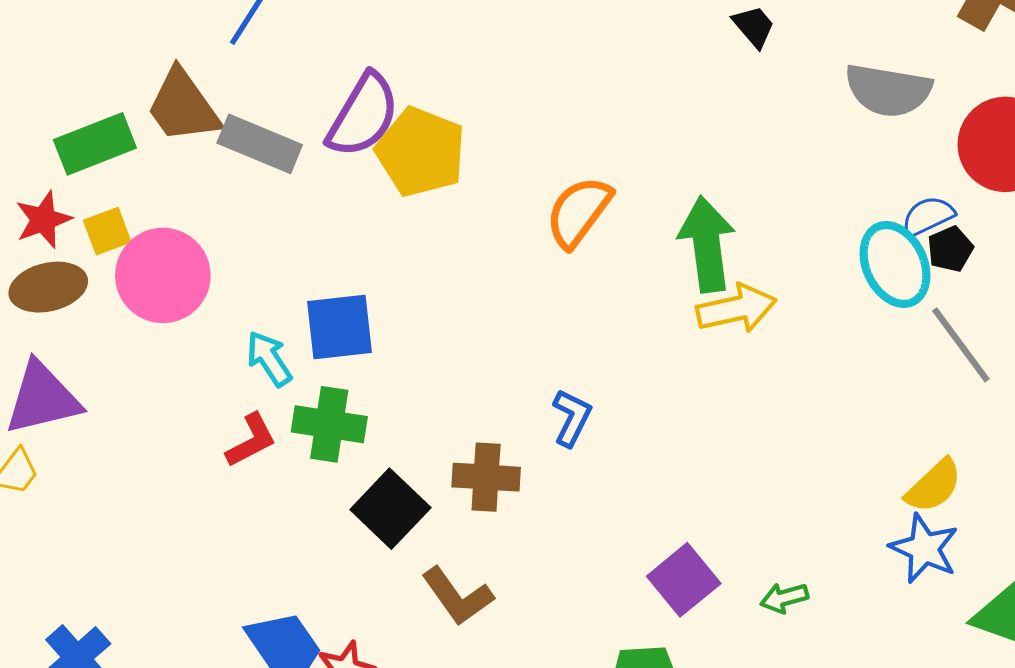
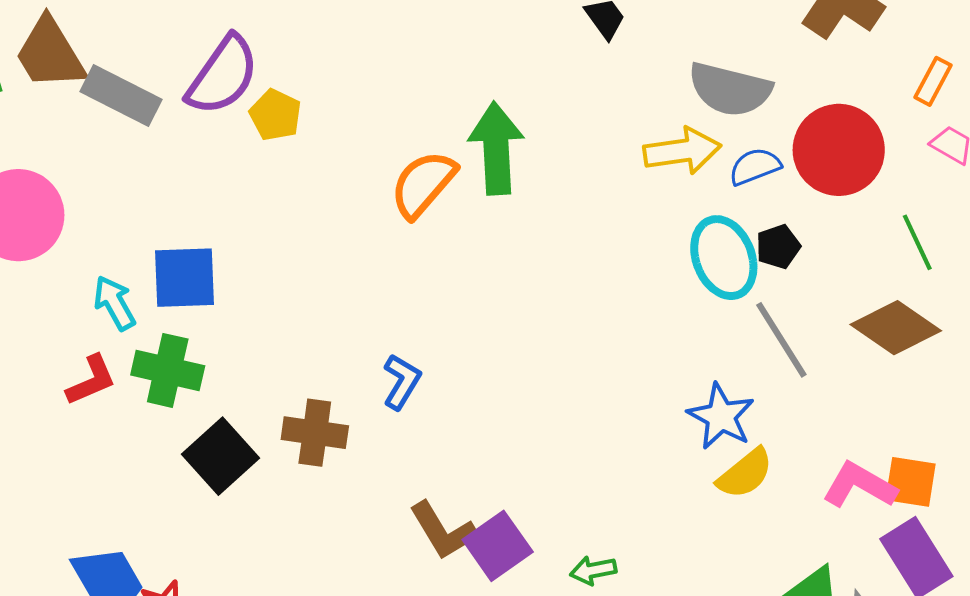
yellow pentagon: (421, 152) -> (275, 115), size x0.6
blue semicircle: (928, 216) -> (755, 166), moved
green arrow: (707, 244) -> (496, 148), moved
yellow arrow: (736, 309) -> (682, 151), moved
blue star: (924, 548) -> (721, 416), moved
brown L-shape: (457, 596) -> (443, 531), moved

